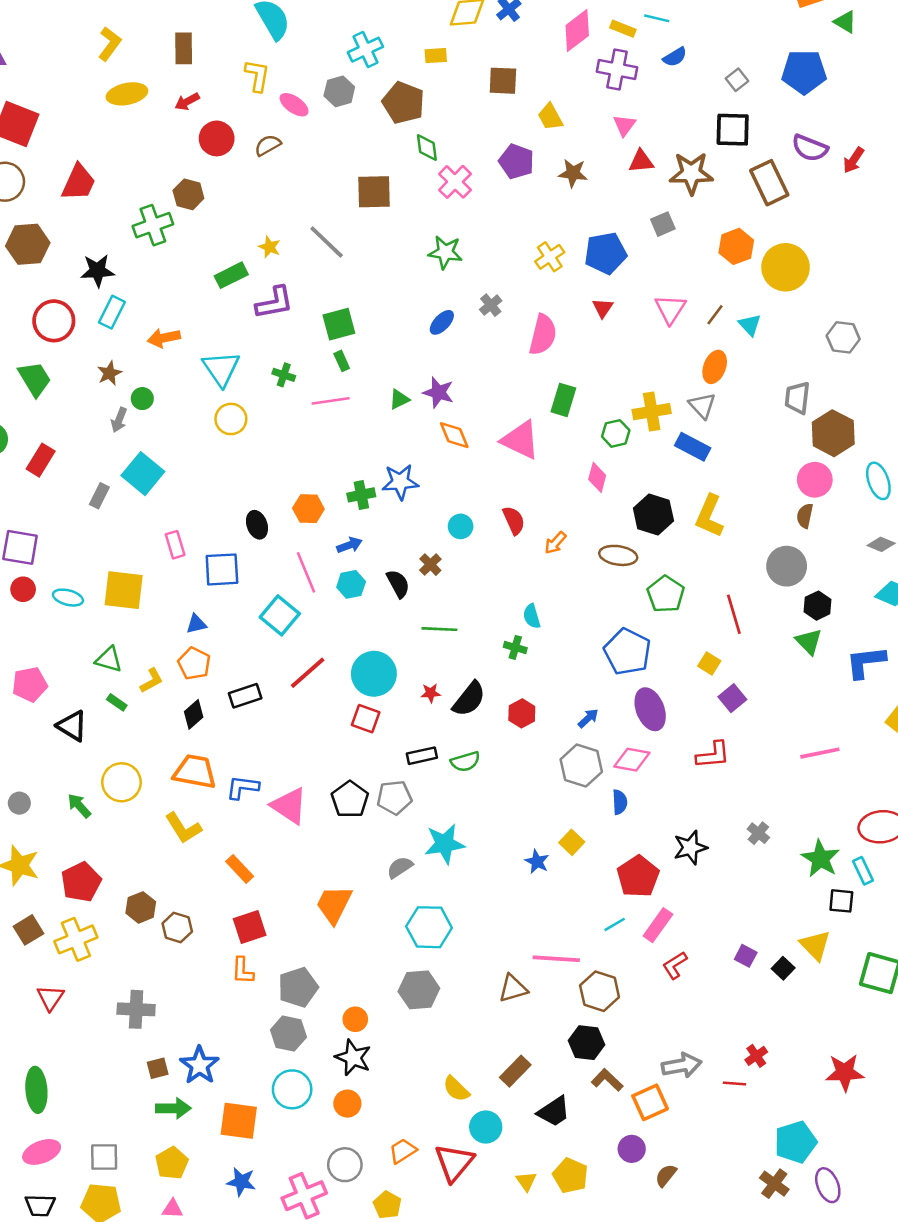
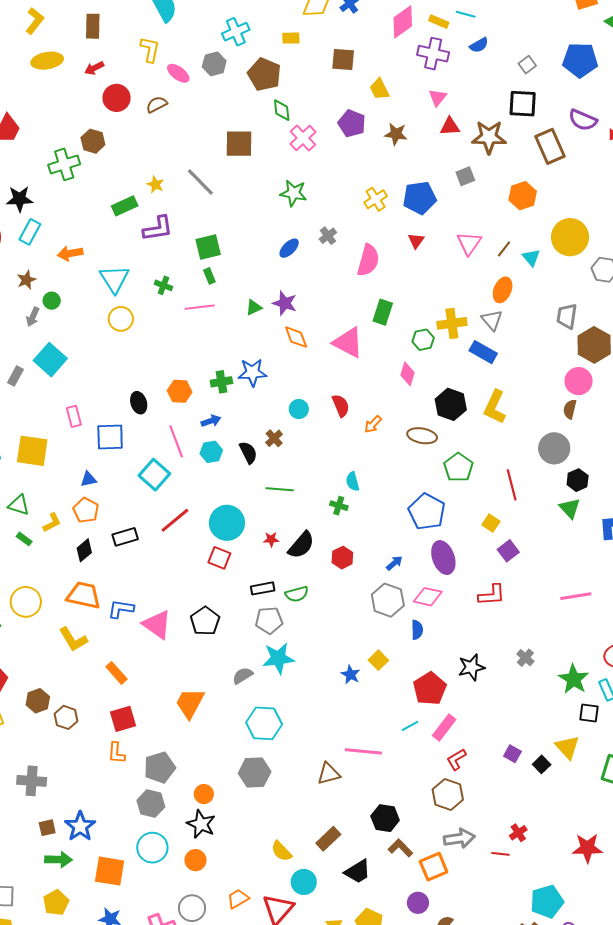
yellow circle: (786, 267) -> (570, 237), moved
gray pentagon: (394, 798) -> (269, 620), moved
brown hexagon: (600, 991) -> (448, 794), moved

